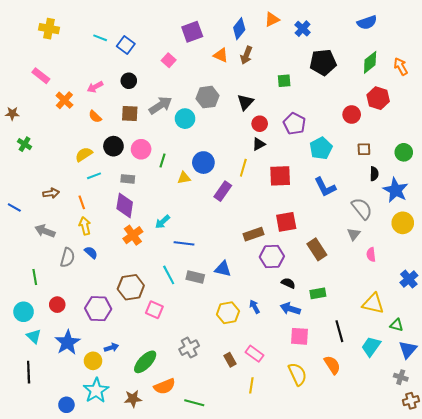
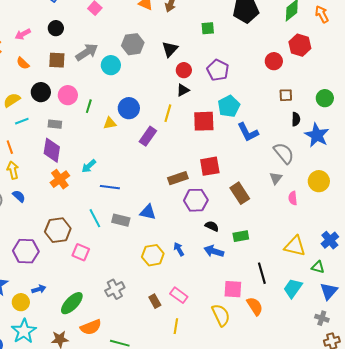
cyan pentagon: (321, 148) -> (229, 106), moved
yellow circle: (403, 223) -> (319, 181), moved
blue cross: (409, 279) -> (330, 240), moved
pink square: (300, 336) -> (233, 289), moved

